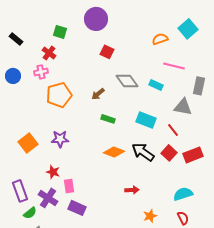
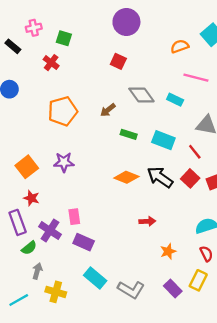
purple circle: (96, 19) -> (126, 22), moved
pink cross: (41, 72) -> (34, 28), moved
green rectangle: (108, 119) -> (129, 134), moved
red star: (53, 172) -> (31, 198), moved

